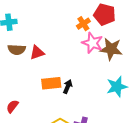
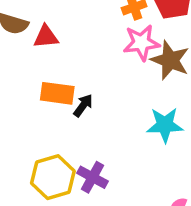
pink star: (92, 43) -> (141, 43), turned 30

